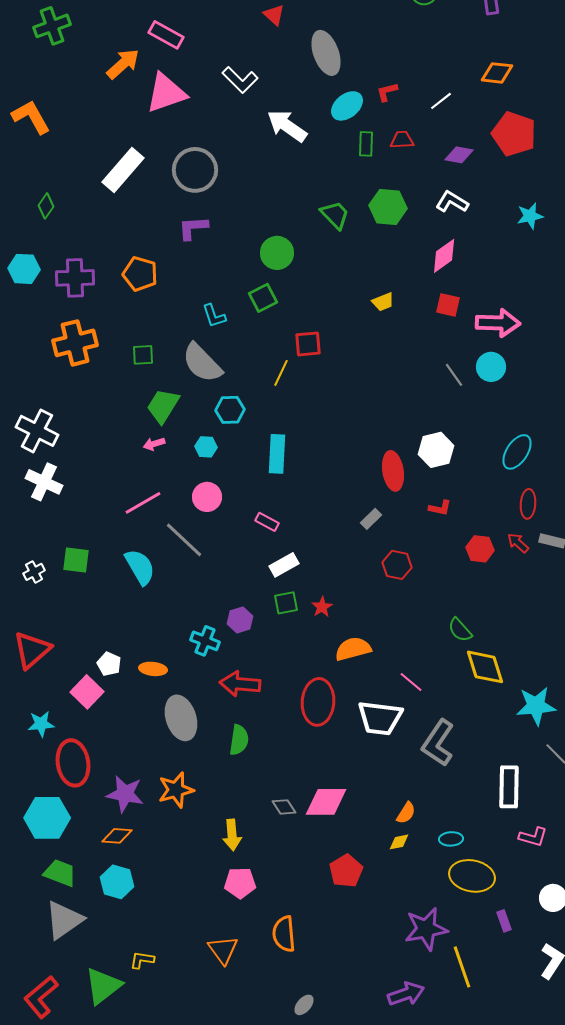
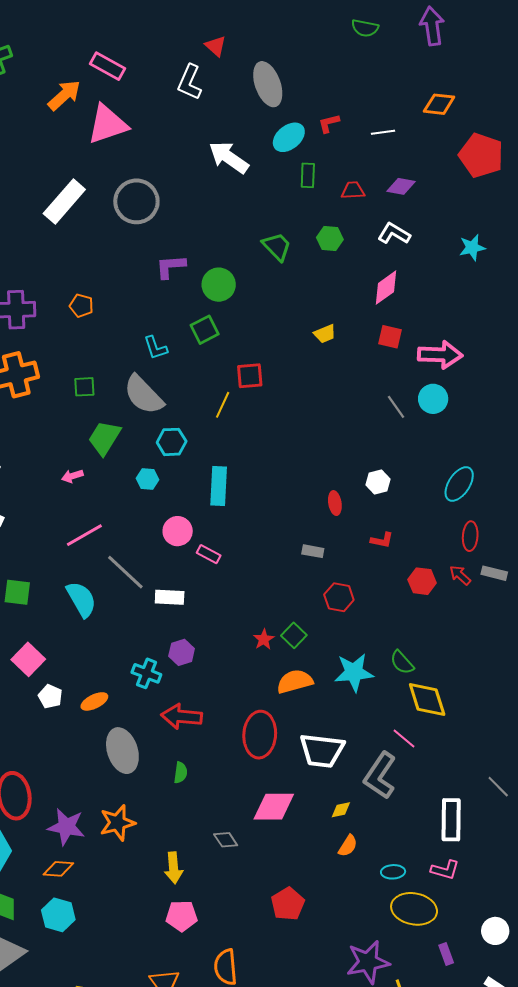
white L-shape: (240, 80) -> (190, 82), moved, turned 69
white line: (441, 101) -> (383, 132), turned 30
red pentagon: (514, 134) -> (481, 155), moved
red trapezoid: (402, 140) -> (353, 190), moved
green hexagon: (388, 207) -> (330, 238), size x0.7
purple L-shape: (193, 228) -> (171, 267), moved
orange pentagon: (140, 274) -> (81, 306), size x0.7
pink arrow: (154, 444) -> (72, 476), moved
white hexagon: (436, 450) -> (378, 482), size x0.7
red ellipse: (393, 471) -> (335, 503), size x0.6
pink circle: (207, 497) -> (178, 531), moved
gray rectangle: (371, 519) -> (313, 551), turned 55
white rectangle: (284, 565) -> (170, 597), moved, turned 32
green square: (286, 603) -> (294, 635), moved, turned -35
orange ellipse: (153, 669) -> (94, 701), turned -32
pink line: (411, 682) -> (404, 739), moved
pink square: (87, 692) -> (28, 659), moved
cyan star: (536, 706) -> (354, 672), moved
green semicircle: (239, 740) -> (181, 773), size x0.7
pink diamond: (326, 802) -> (274, 807), moved
pink L-shape: (533, 837) -> (445, 870), moved
yellow diamond: (399, 842) -> (341, 810), moved

